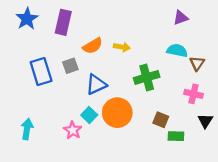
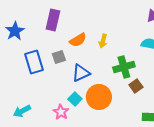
blue star: (27, 19) -> (15, 31), moved
yellow arrow: (122, 47) -> (103, 41), turned 96
brown square: (161, 120) -> (136, 86), moved, turned 32
cyan arrow: (27, 129) -> (22, 111), turned -126

